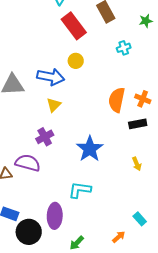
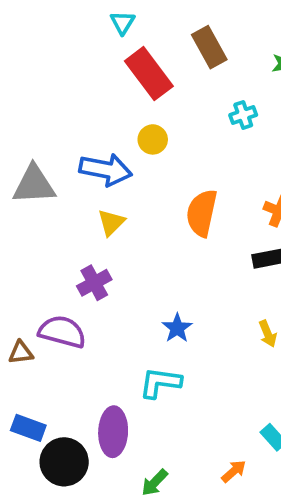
orange semicircle: (117, 100) -> (202, 213), moved
blue star: (90, 149) -> (177, 328), moved, size x0.6

